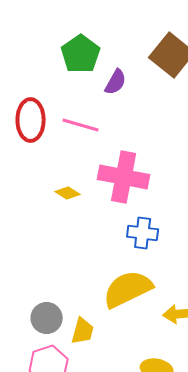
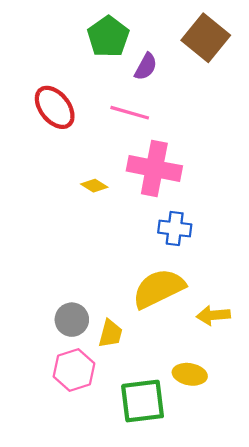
red ellipse: (31, 120) -> (55, 107), turned -39
pink line: (81, 125) -> (130, 113), moved

